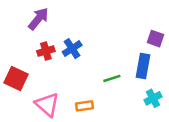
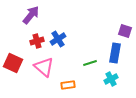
cyan cross: (153, 98) -> (111, 79), moved
pink triangle: (47, 105) -> (44, 67), moved

